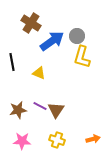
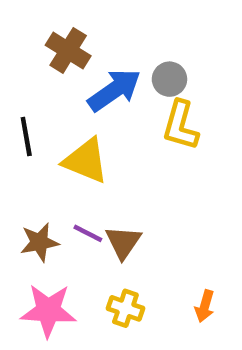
yellow triangle: (39, 73) -> (86, 161), size x1.6
orange arrow: (93, 139) -> (205, 306), turned 120
pink star: (22, 141) -> (48, 311), size x1.4

